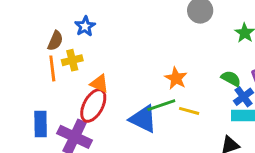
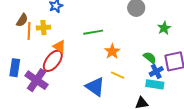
brown semicircle: (55, 41) -> (22, 20), moved
green line: (161, 105) -> (93, 32), moved
blue triangle: (143, 119) -> (95, 87), moved

